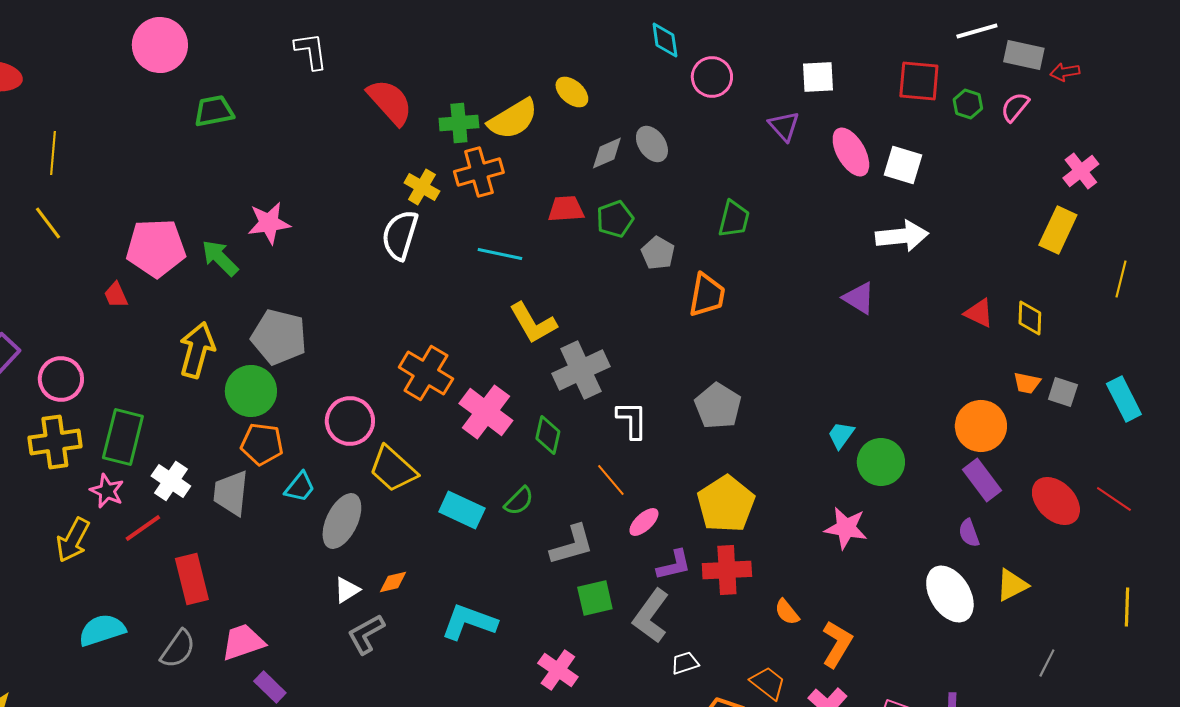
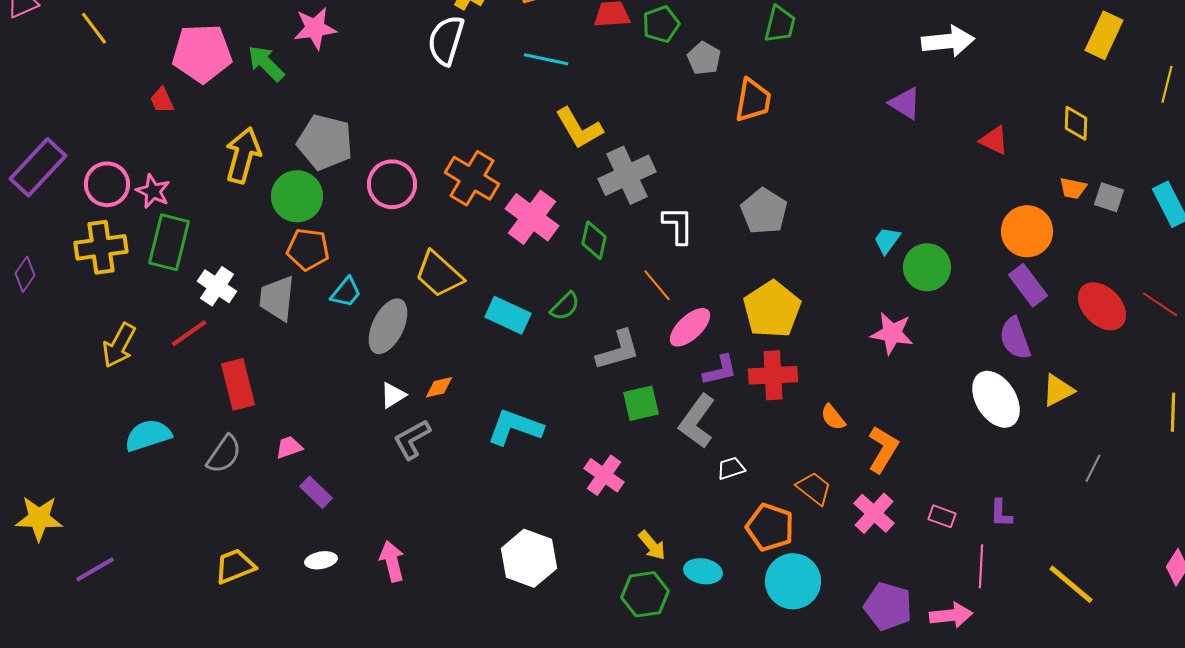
red triangle: (979, 313) -> (994, 140), moved
pink circle: (350, 421) -> (392, 184), moved
pink star: (107, 491) -> (153, 191), moved
pink ellipse: (644, 522) -> (690, 327), size x1.4
purple semicircle: (969, 533) -> (1015, 338), size x1.5
pink trapezoid: (243, 642) -> (289, 447), size x0.6

